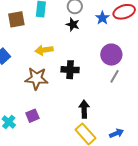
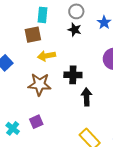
brown square: (16, 19) -> (33, 35), moved
black arrow: (84, 109) -> (87, 97), moved

